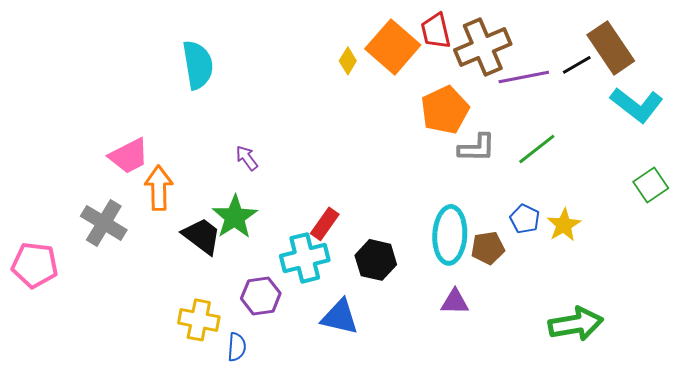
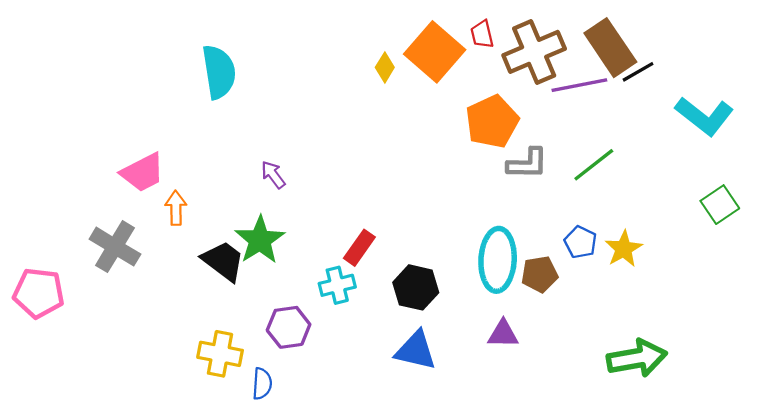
red trapezoid: (436, 31) -> (482, 34), size x0.7
brown rectangle: (611, 48) -> (610, 48), moved
orange arrow: (159, 188) -> (176, 208), size x0.7
cyan cross: (305, 258) -> (337, 285), size x0.7
blue triangle: (340, 317) -> (416, 351), moved

